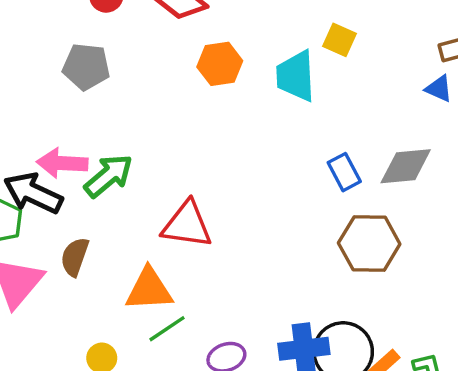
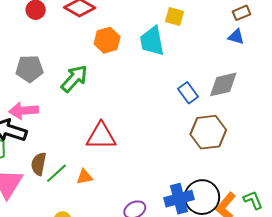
gray pentagon: (86, 67) -> (29, 69), moved
green arrow: (108, 176) -> (74, 79), moved
orange triangle: (149, 289) -> (84, 177), size x0.6
green line: (167, 329) -> (56, 173), moved

